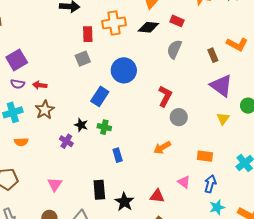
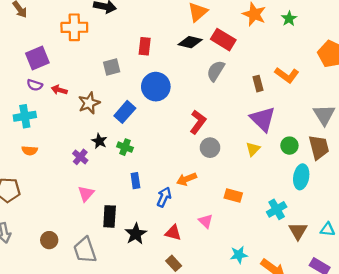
red rectangle: (177, 21) -> (223, 40), size x1.5
orange cross: (114, 23) -> (74, 27), moved
red rectangle: (88, 34) -> (145, 46), moved
brown star: (45, 110) -> (89, 103), moved
yellow triangle: (223, 119) -> (253, 149), moved
pink triangle: (55, 184) -> (86, 194), moved
blue arrow: (210, 184) -> (164, 197), moved

